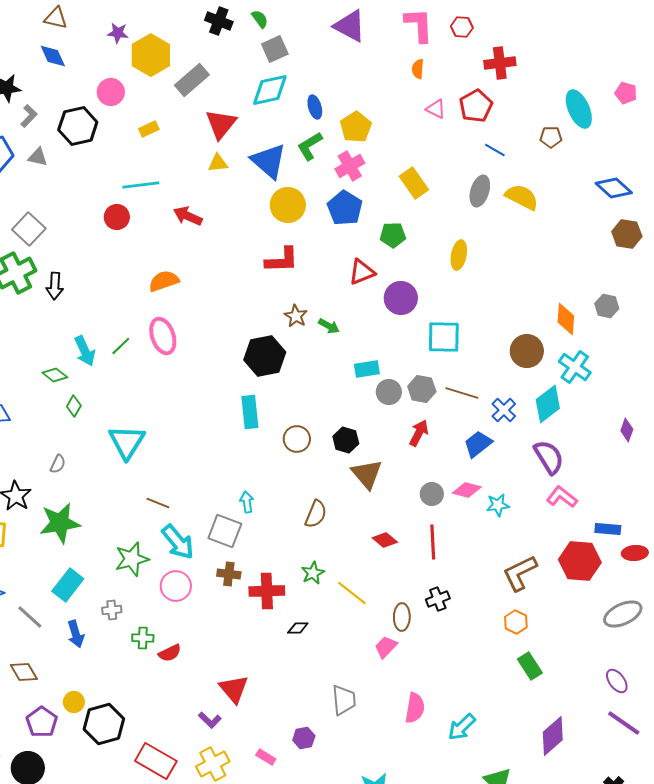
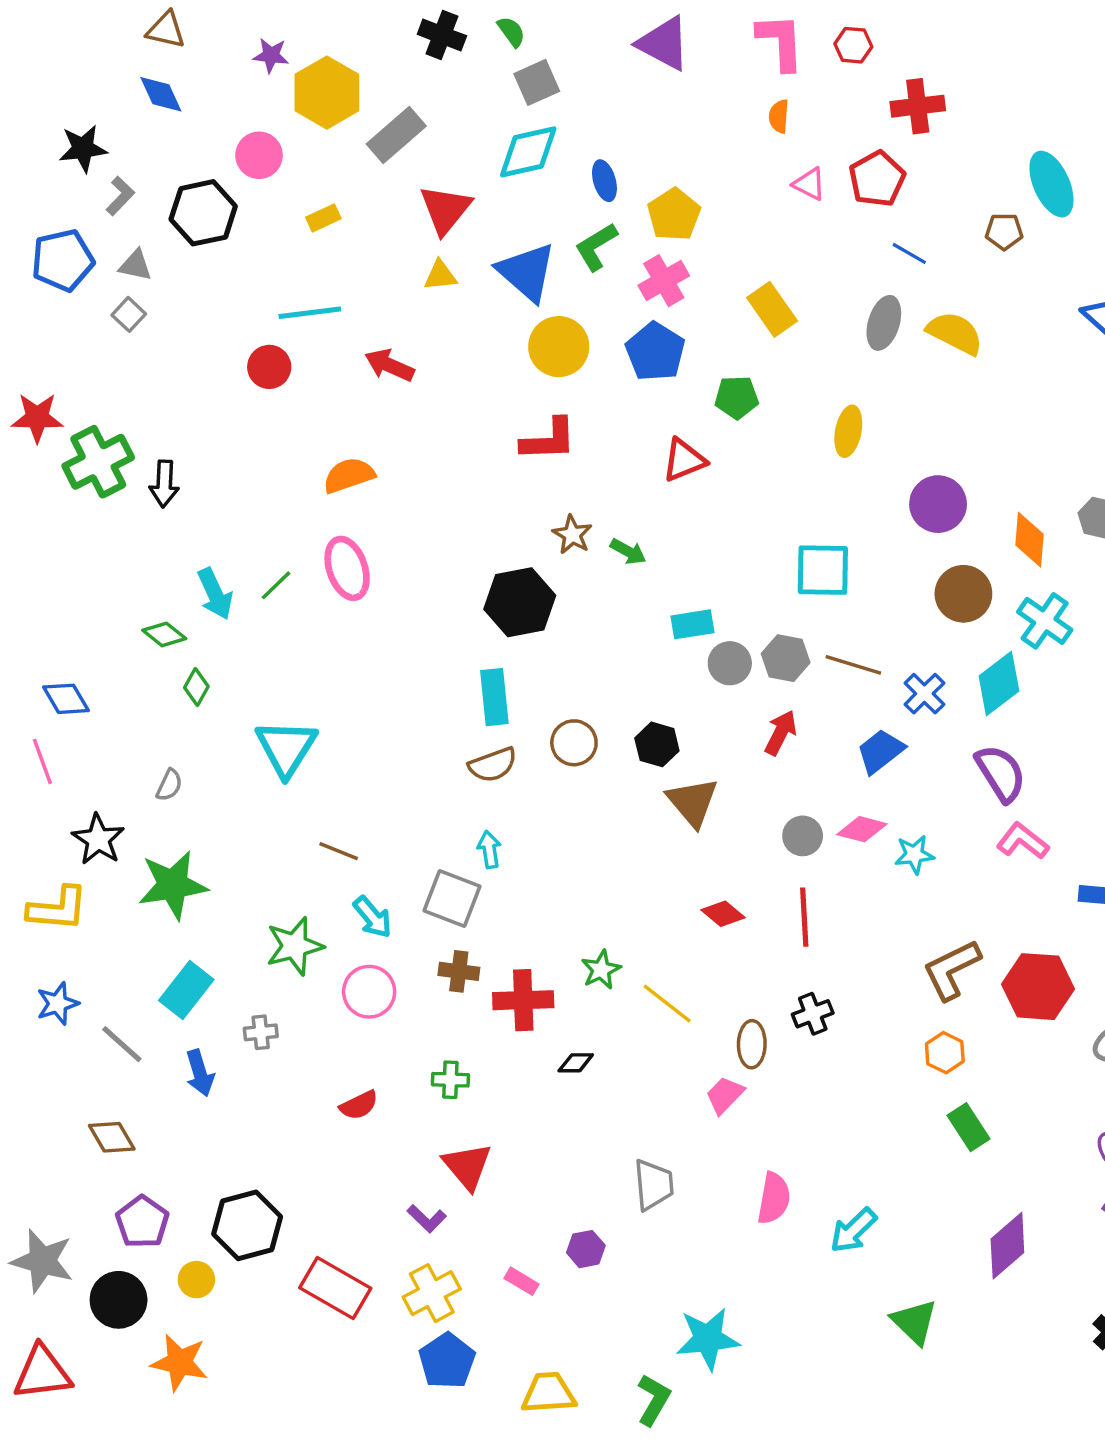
gray square: (29, 229) -> (129, 314), moved, size x0.6
purple circle: (401, 298) -> (938, 504), moved
brown semicircle: (316, 514) -> (493, 765), moved, turned 48
cyan arrow: (178, 542) -> (372, 917), size x0.7
red hexagon: (580, 561) -> (1038, 987), moved
green cross: (143, 638) -> (450, 1080), moved
yellow circle: (74, 702) -> (196, 1280), moved

